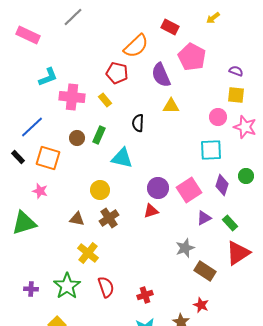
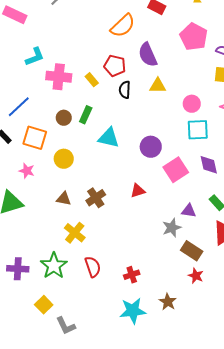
pink pentagon: (192, 57) -> (194, 37), moved
red pentagon: (117, 73) -> (115, 66), moved
pink circle: (218, 117) -> (192, 104), moved
black semicircle: (138, 123) -> (125, 90), moved
purple diamond: (222, 185) -> (209, 165), turned -30
purple circle: (158, 188) -> (151, 147), moved
yellow circle: (100, 190) -> (64, 159), moved
purple triangle: (204, 218) -> (189, 211), moved, turned 35
purple cross: (31, 289) -> (18, 269), size x1.5
red star: (201, 305) -> (196, 276), moved

